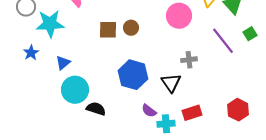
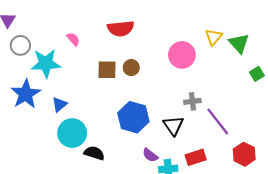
purple line: (223, 41) -> (218, 121), moved
blue star: (31, 53) -> (26, 94), size x1.8

